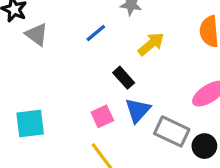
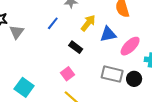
gray triangle: (37, 34) -> (17, 32), turned 42
blue triangle: (138, 110) -> (108, 34), moved, turned 48
cyan square: (30, 124) -> (24, 87), turned -36

